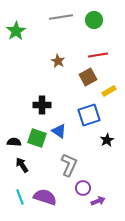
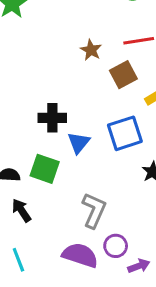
brown star: (58, 61) -> (91, 50), moved
blue triangle: (59, 131) -> (79, 143), moved, turned 35
purple semicircle: (45, 197) -> (80, 255), moved

